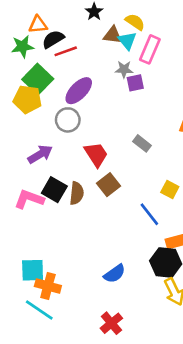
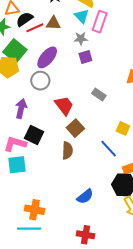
brown triangle: (113, 35) -> (53, 23), moved
purple square: (135, 83) -> (85, 57), moved
purple arrow: (40, 154) -> (21, 109), turned -42
brown semicircle: (77, 193) -> (67, 150), moved
cyan square: (33, 270) -> (17, 165), moved
cyan line: (39, 310) -> (29, 229), turned -30
red cross: (111, 323) -> (85, 235), turned -36

